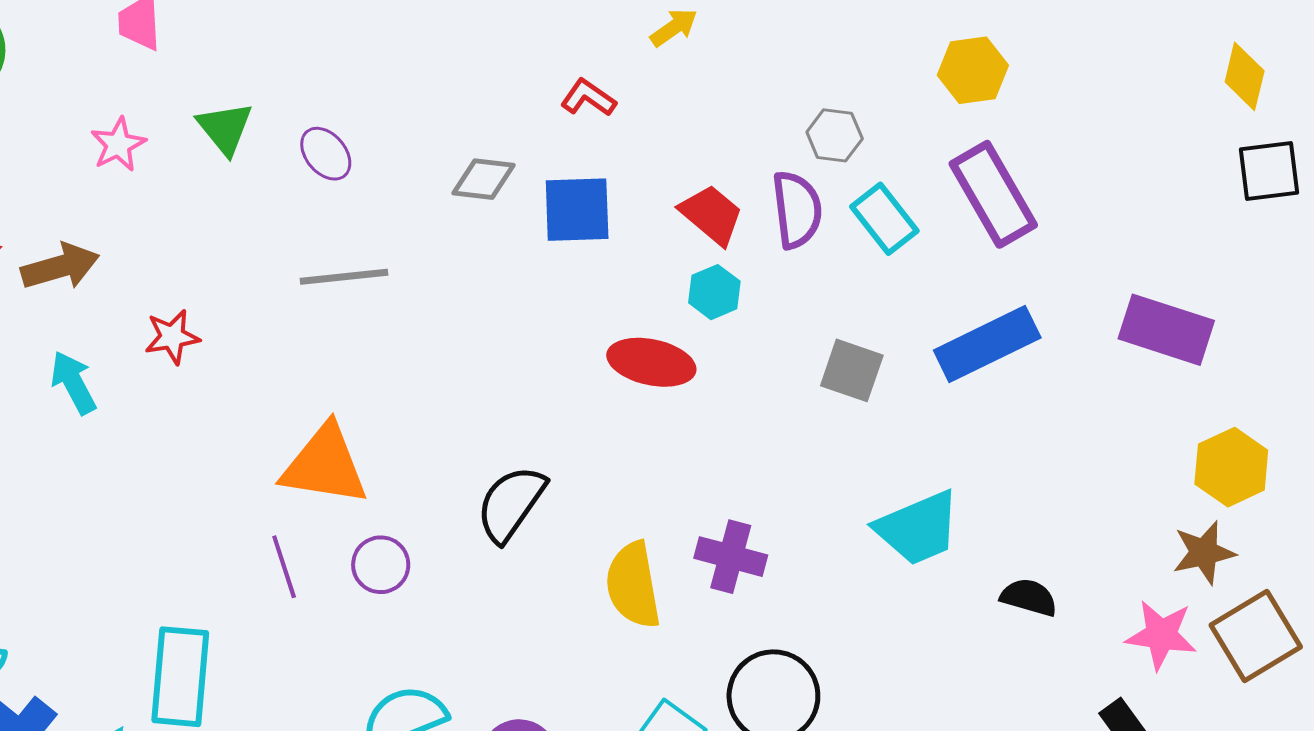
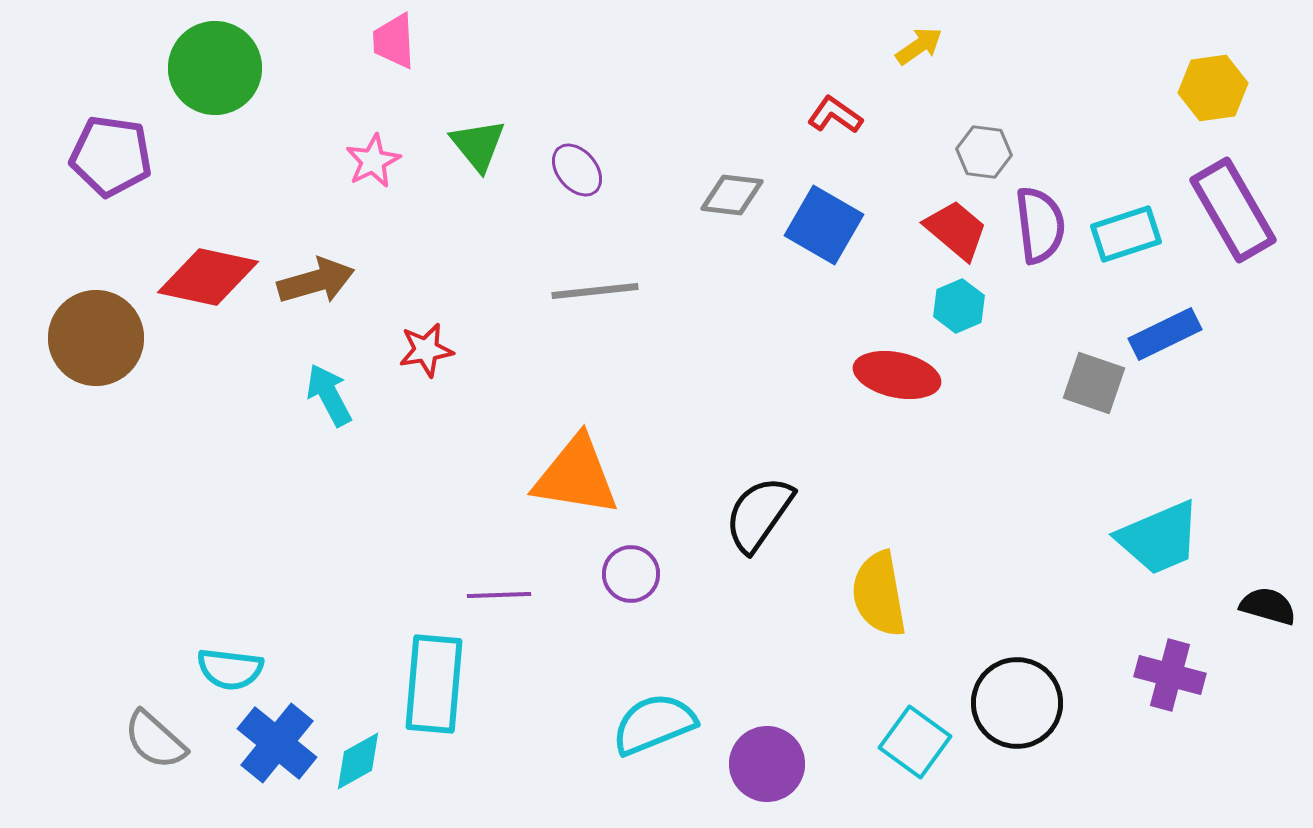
gray hexagon: (835, 135) -> (984, 152), moved
blue square: (577, 210) -> (824, 225), turned 32
cyan rectangle: (884, 219) -> (1126, 234), turned -70
blue rectangle: (987, 344) -> (1165, 334), moved, size x0.7
purple cross: (731, 557) -> (1170, 675), moved
purple line: (284, 567) -> (499, 595), moved, turned -74

